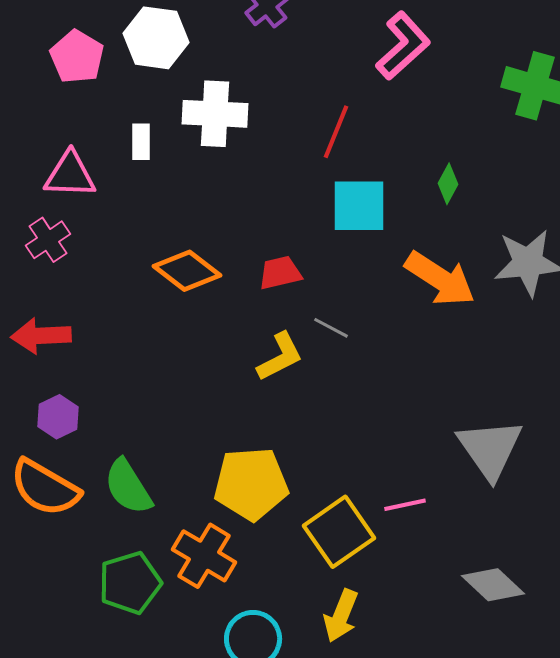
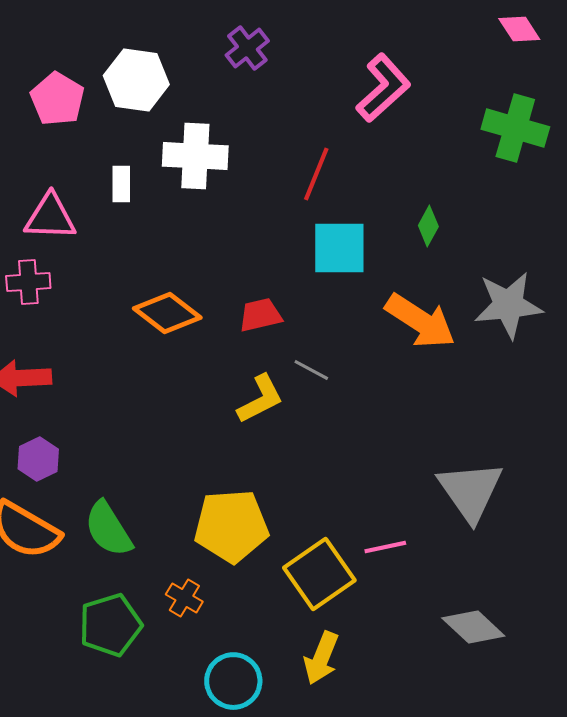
pink cross: (48, 240) -> (28, 282), turned 30
orange cross: (204, 556) -> (184, 598), size x0.6

